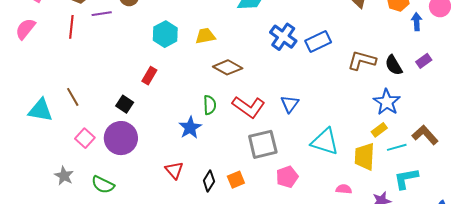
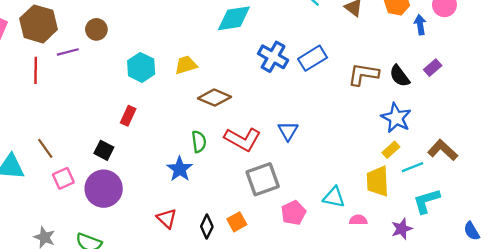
pink square: (85, 138) -> (63, 178), moved, turned 30
cyan triangle: (325, 142) -> (334, 197), moved, size x0.7

